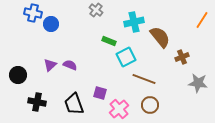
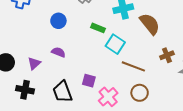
blue circle: (51, 24) -> (58, 21), moved
cyan square: (126, 57) -> (115, 44), turned -30
brown cross: (182, 57) -> (167, 55), moved
purple triangle: (50, 65) -> (34, 63), moved

